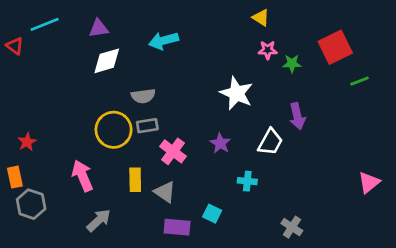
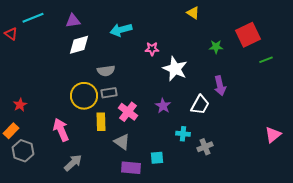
pink star: (268, 50) -> (152, 49), moved
orange rectangle: (15, 177) -> (11, 131), turned 56
yellow rectangle: (135, 180) -> (101, 122), moved
cyan square: (212, 214) -> (157, 158), turned -32
gray cross: (292, 227) -> (205, 147), moved, turned 35

